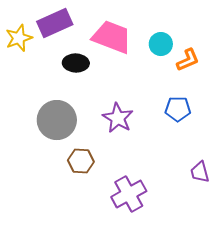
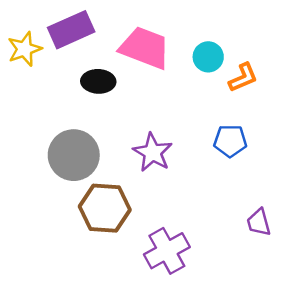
brown hexagon: (81, 161) -> (105, 208), size x1.5

